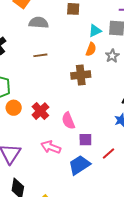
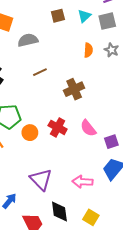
cyan triangle: (95, 31) -> (84, 16), moved
brown cross: (81, 75) -> (74, 89), moved
pink arrow: (51, 147) -> (82, 182), moved

